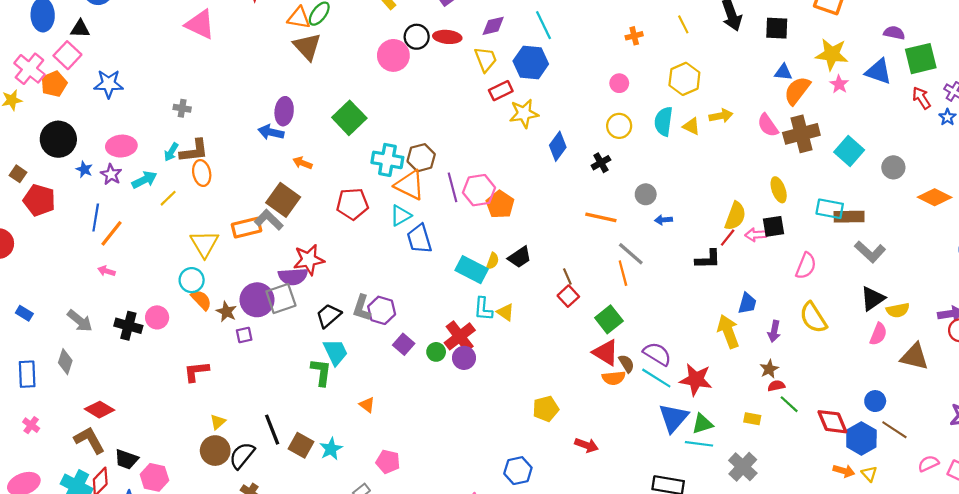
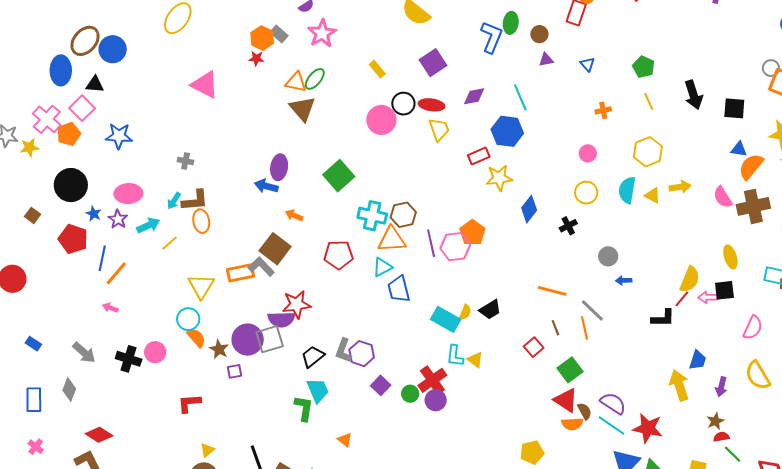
yellow trapezoid: (486, 59) -> (439, 129), moved
orange triangle: (410, 185) -> (392, 240), turned -32
red pentagon: (39, 200) -> (73, 239), moved
orange pentagon: (500, 204) -> (472, 233), moved
orange line: (601, 217) -> (552, 291), moved
brown line: (567, 276) -> (555, 328), moved
yellow pentagon: (546, 409) -> (532, 452), moved

